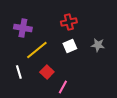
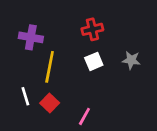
yellow line: (37, 50) -> (50, 67), turned -40
red square: (47, 72) -> (50, 103), moved

